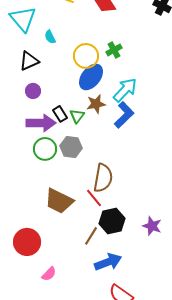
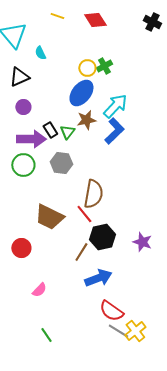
yellow circle: (86, 56) -> (87, 68), moved, size x0.7
green circle: (45, 149) -> (23, 165), moved
red circle: (27, 242) -> (21, 248), moved, size x0.7

